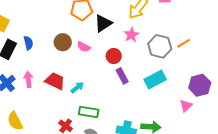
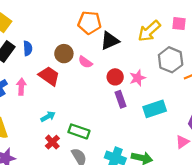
pink star: (131, 35) -> (138, 78), moved
gray hexagon: (160, 46) -> (171, 60), moved
red trapezoid: (55, 81) -> (49, 76), moved
cyan arrow: (77, 87) -> (48, 117), moved

